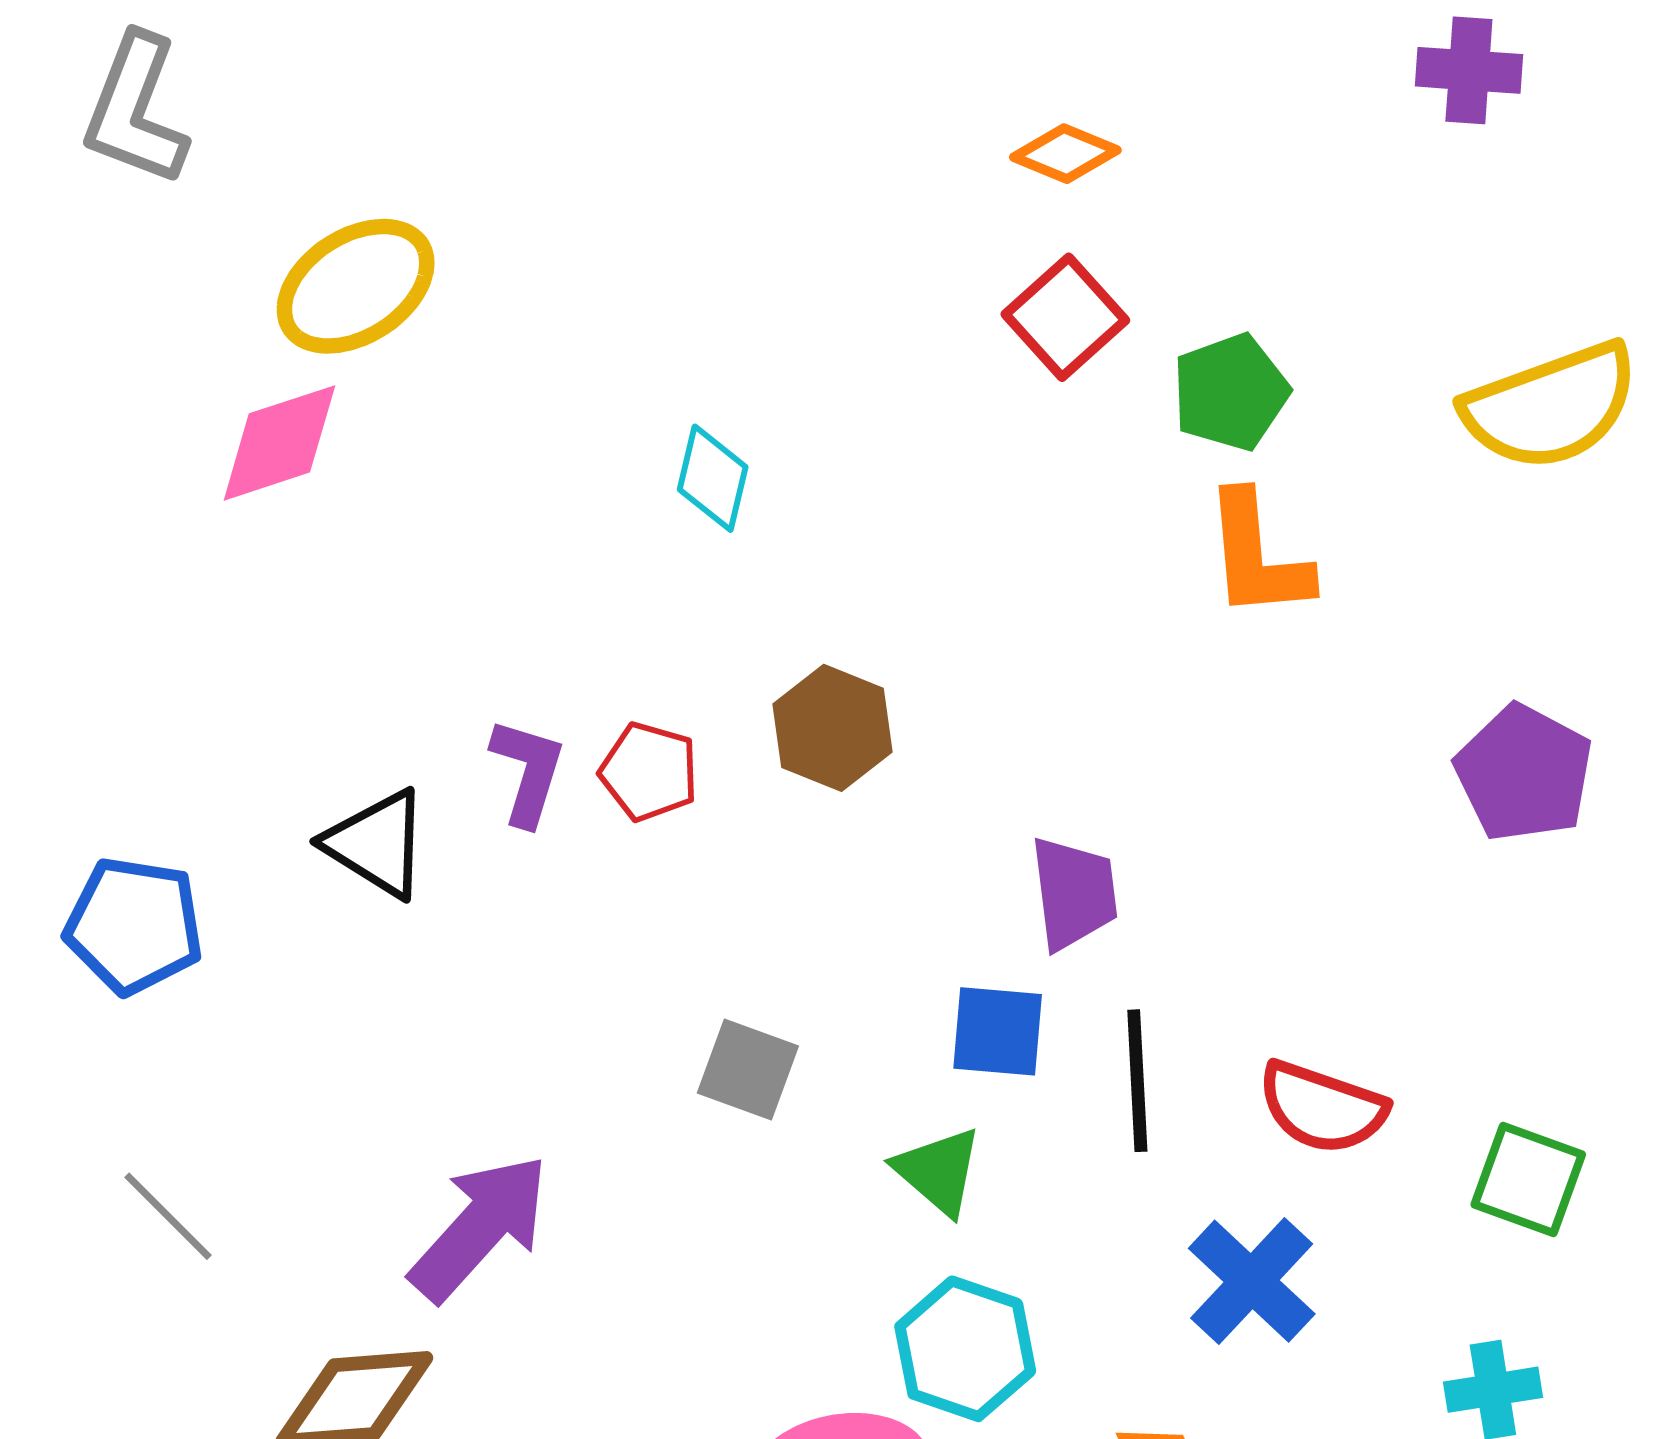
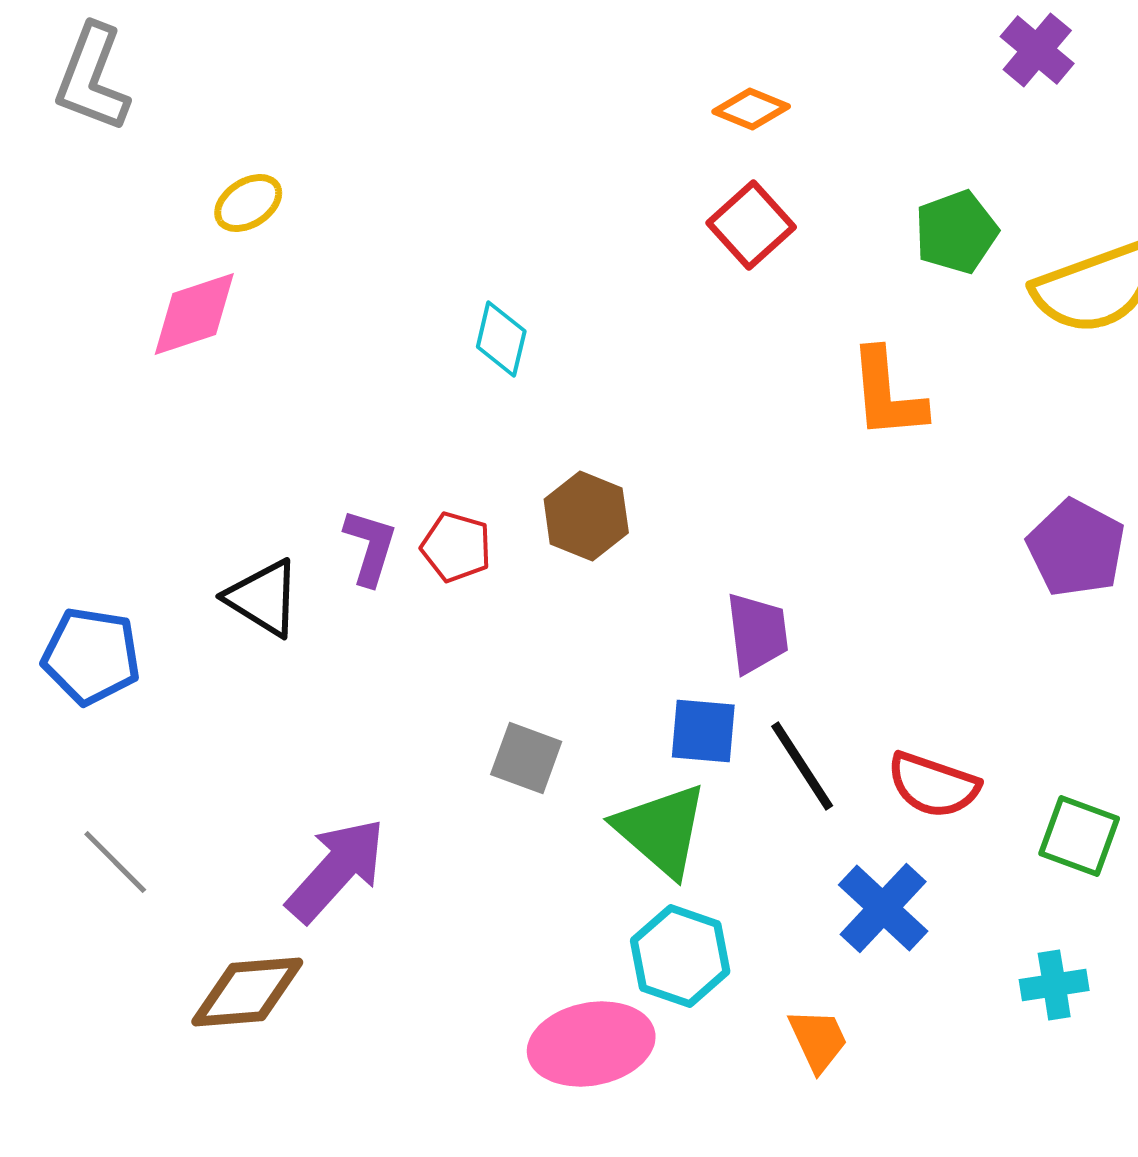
purple cross: (1469, 70) -> (1037, 50), turned 36
yellow ellipse: (356, 286) -> (248, 203), size x0.6
green pentagon: (1230, 392) -> (956, 232), moved
black line: (1137, 1081) -> (802, 766), turned -30
green triangle: (938, 1171) -> (661, 830), size x1.5

